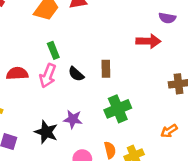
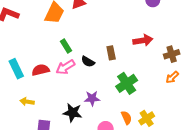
red arrow: (148, 41) -> (143, 40), moved
pink arrow: (48, 76) -> (65, 67), turned 48
orange arrow: (169, 131) -> (172, 77), moved

